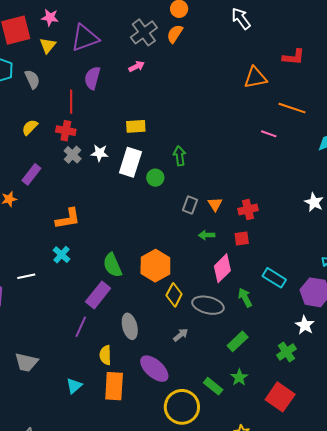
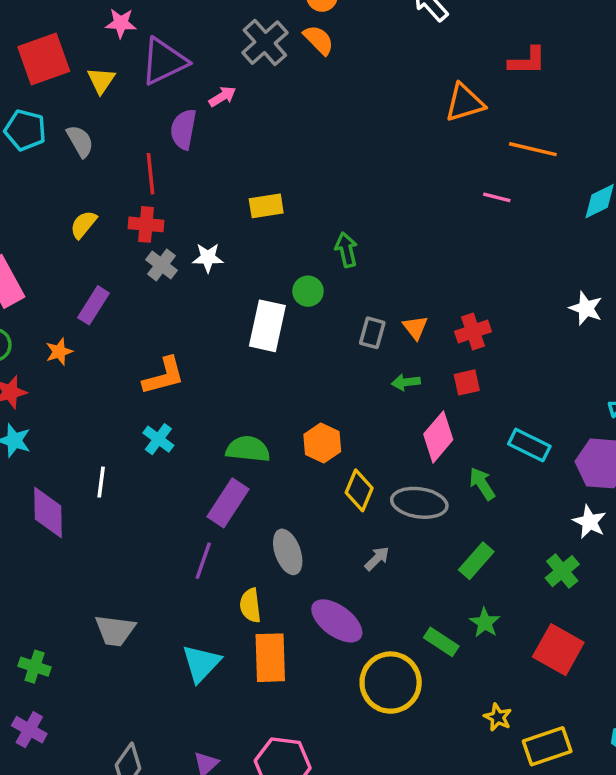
pink star: (50, 17) -> (121, 23), moved
orange semicircle: (175, 34) -> (319, 40), turned 108
pink arrow: (136, 66) -> (222, 96), moved
white rectangle: (130, 162) -> (267, 326), moved
green semicircle: (112, 265) -> (248, 449), turned 125
orange hexagon: (155, 266) -> (322, 443), size x0.7
white line: (26, 276) -> (101, 482), turned -66
cyan triangle: (74, 386) -> (201, 663), size x1.4

